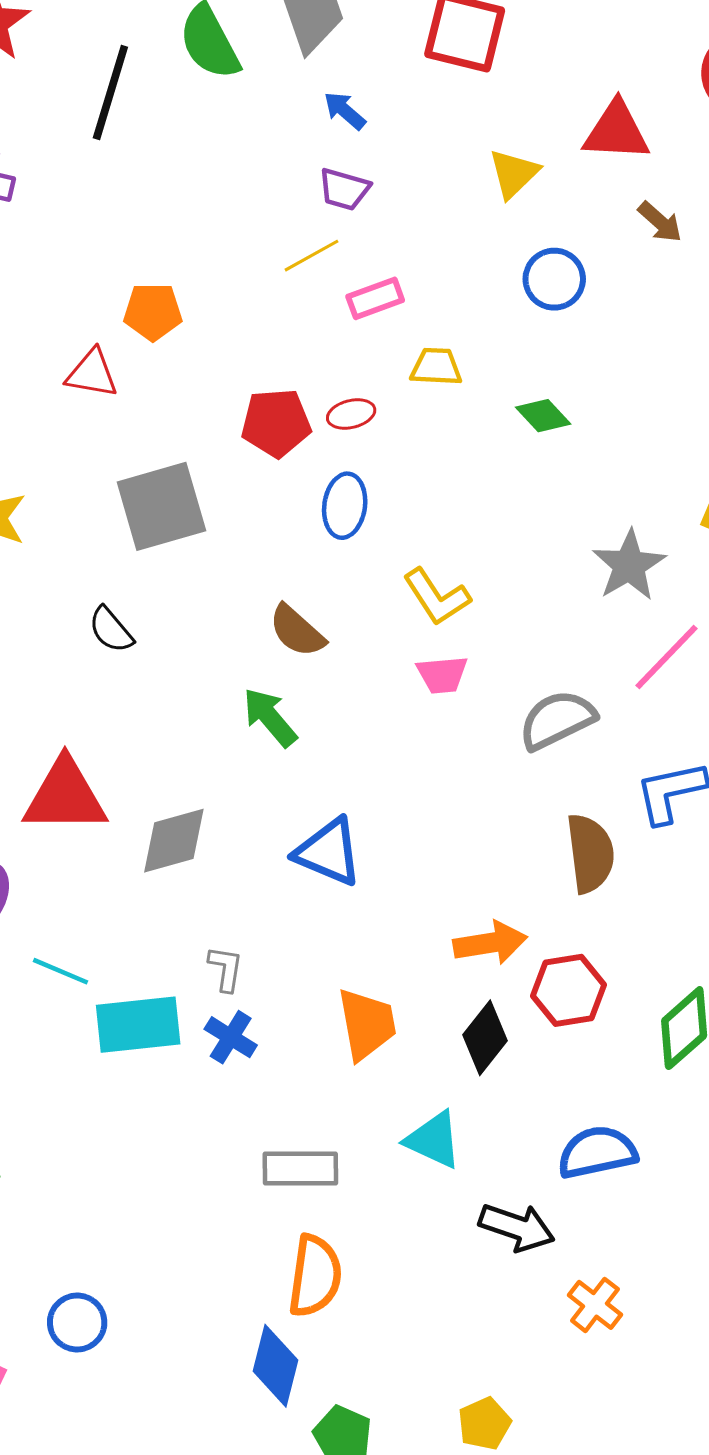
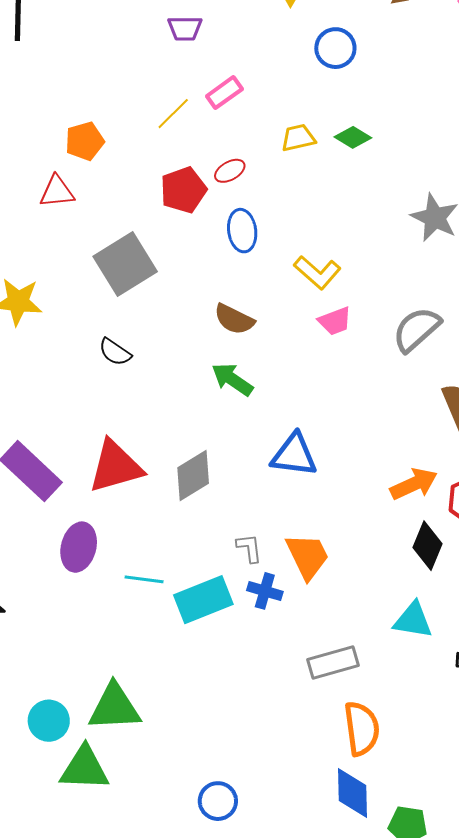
yellow line: (311, 256) -> (173, 114), moved
yellow trapezoid: (436, 367) -> (298, 138), moved
orange trapezoid: (367, 1024) -> (308, 556), moved

